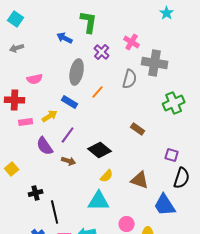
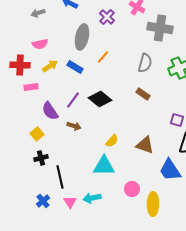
gray arrow: (17, 48) -> (38, 13), moved
gray semicircle: (130, 79) -> (145, 63), moved
yellow arrow: (50, 116) -> (50, 66), moved
black diamond: (100, 150) -> (100, 99), moved
yellow square: (12, 169) -> (37, 134), moved

